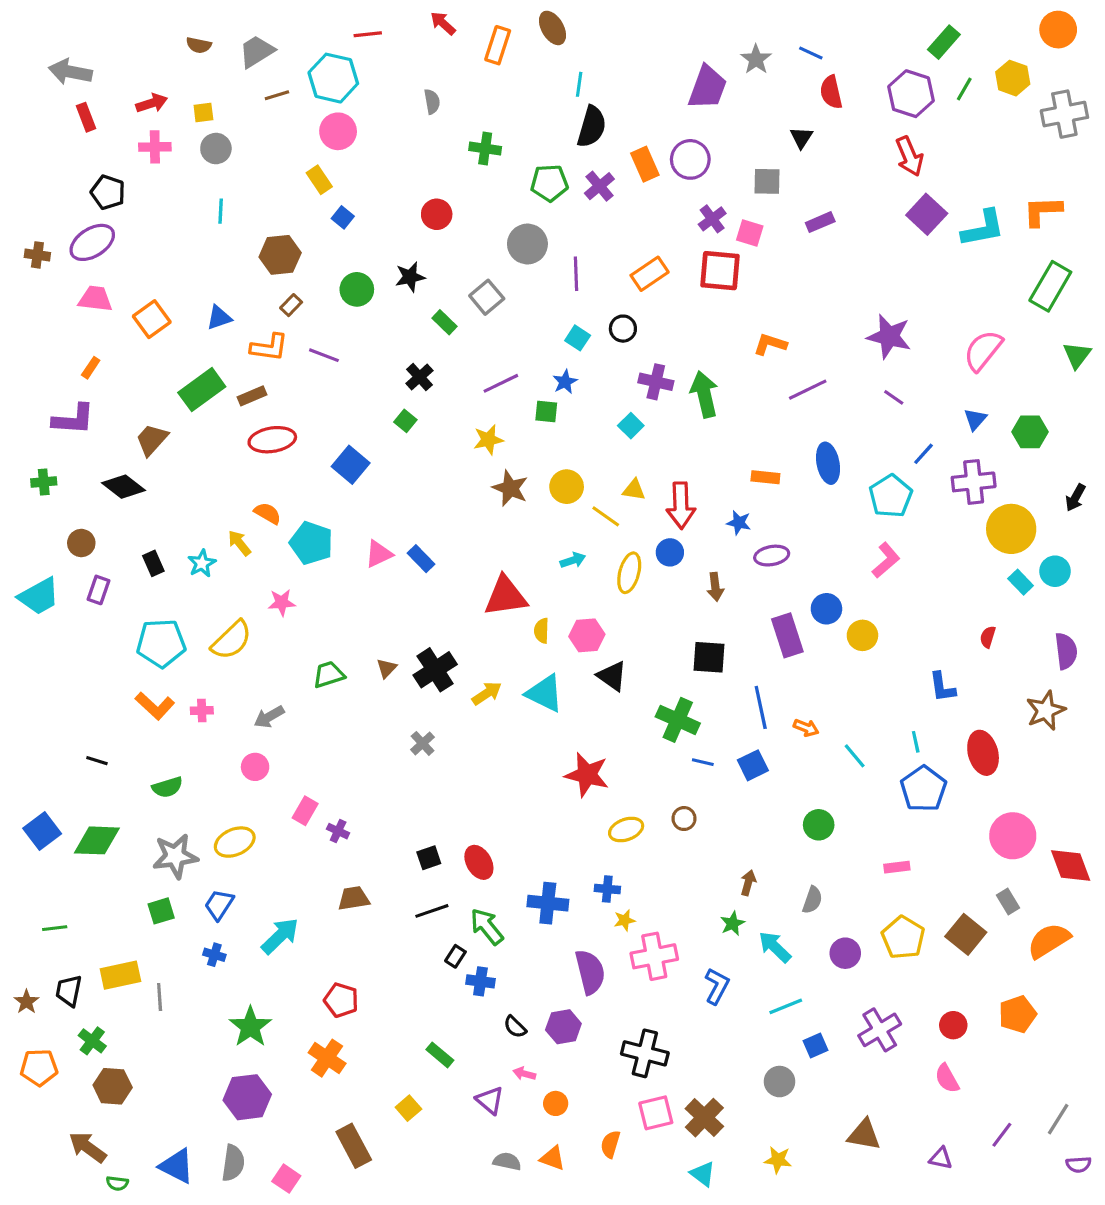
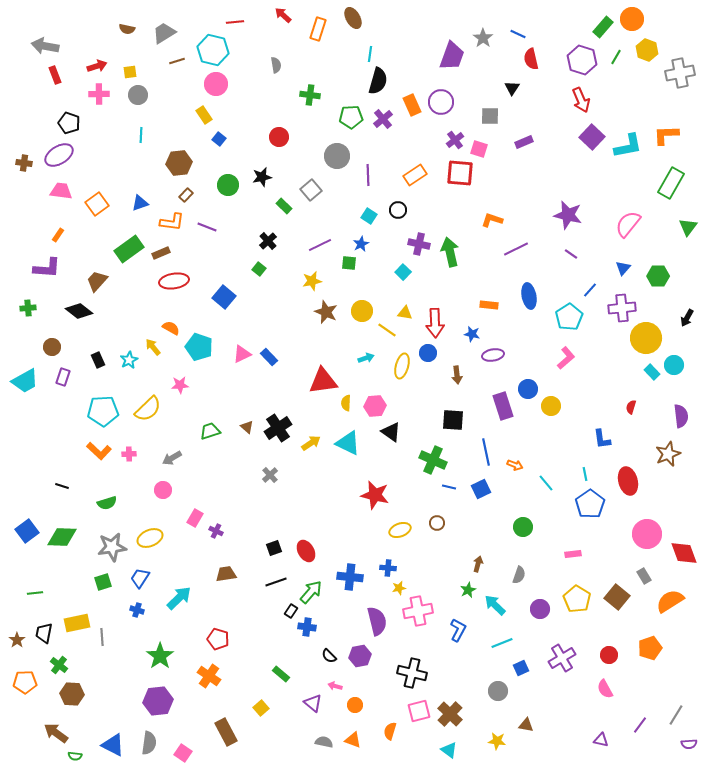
orange circle: (1058, 30) -> (632, 19), moved
brown triangle: (387, 668) -> (247, 427), turned -32
green arrow: (487, 927) -> (311, 592), turned 80
brown triangle: (864, 1135) -> (526, 725), moved, size x0.7

